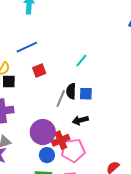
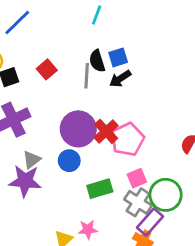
red square: (39, 71) -> (47, 69), moved
black arrow: (80, 120) -> (120, 79), moved
blue circle: (47, 155) -> (69, 161), moved

